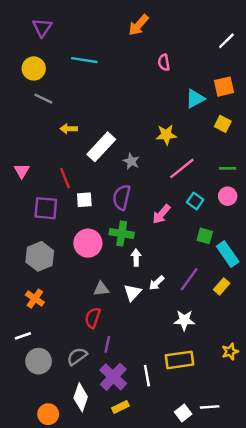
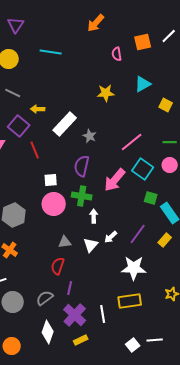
orange square: (224, 87) -> (143, 42), moved
gray line: (43, 99) -> (13, 93), moved
yellow star: (166, 135) -> (106, 93), moved
white square: (84, 200) -> (51, 180), moved
cyan square: (195, 201) -> (143, 169), size x1.5
purple square: (46, 208) -> (19, 126), moved, turned 35
pink arrow: (161, 214) -> (115, 180), size x1.4
white star: (184, 320) -> (134, 268), size x1.4
orange circle: (48, 414) -> (12, 346), moved

